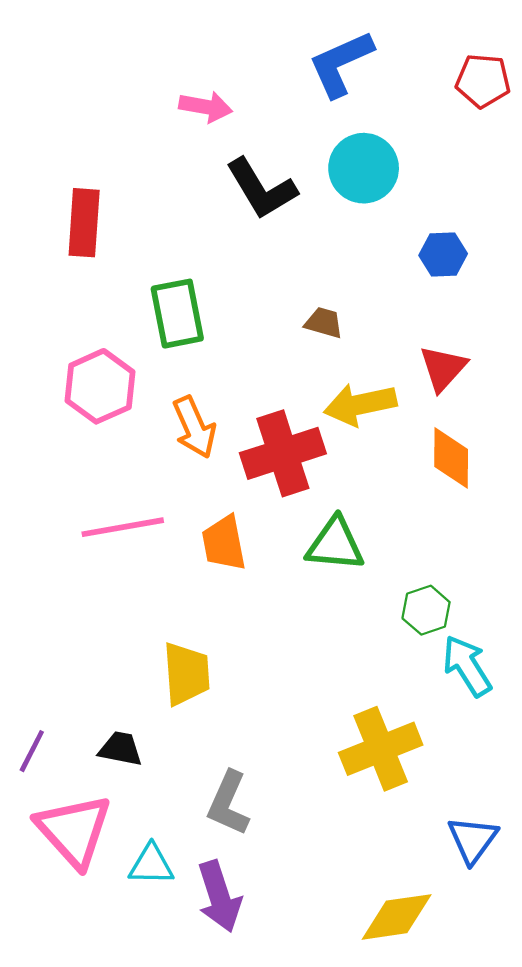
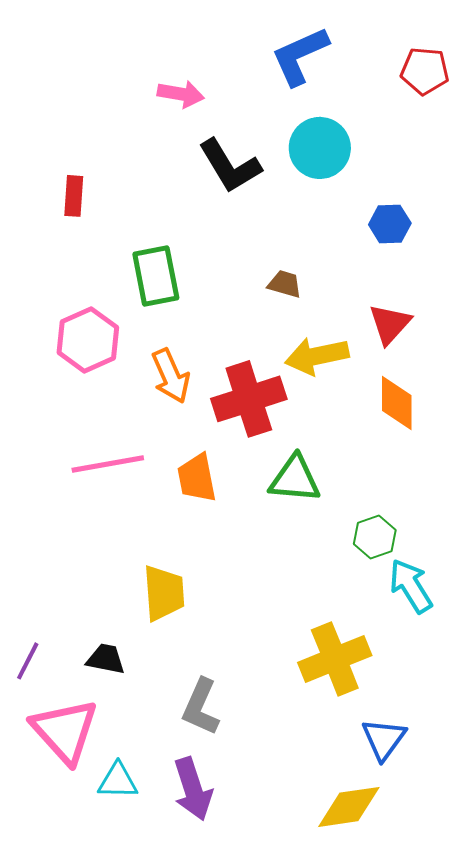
red rectangle: (84, 223) -> (74, 196), size x0.7
blue triangle: (473, 840) -> (384, 739), moved
cyan triangle: (151, 865) -> (118, 781), moved

